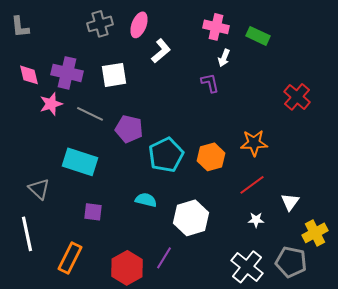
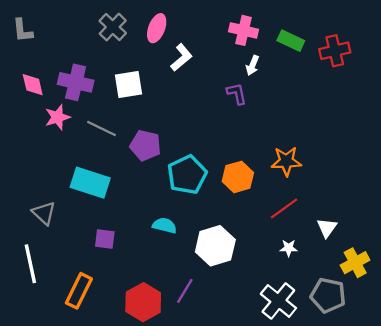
gray cross: (100, 24) -> (113, 27), turned -30
red cross: (297, 97) -> (335, 51), moved, turned 36

